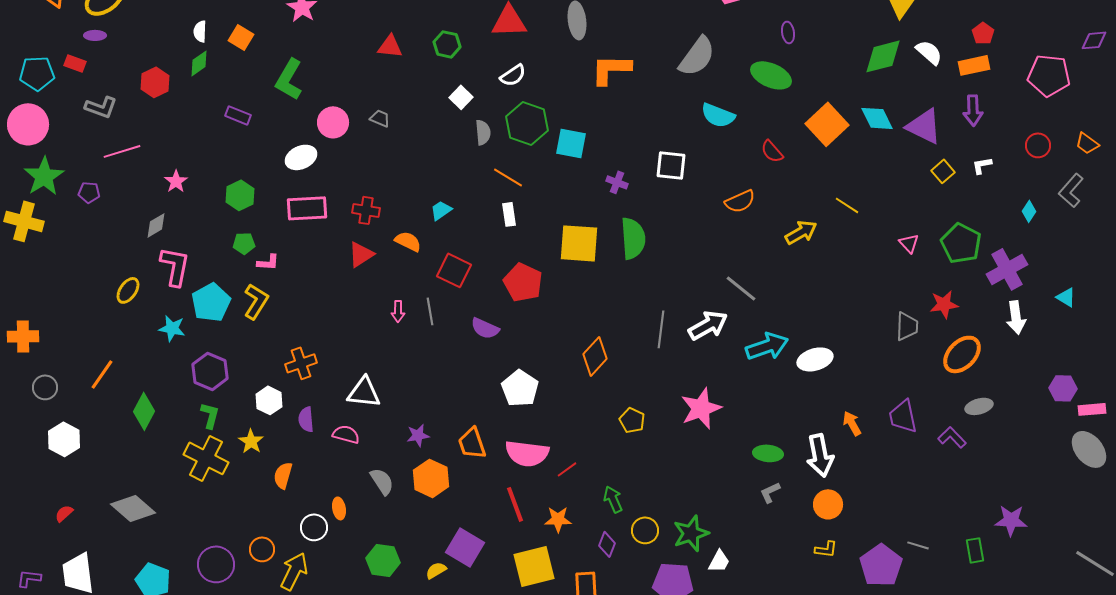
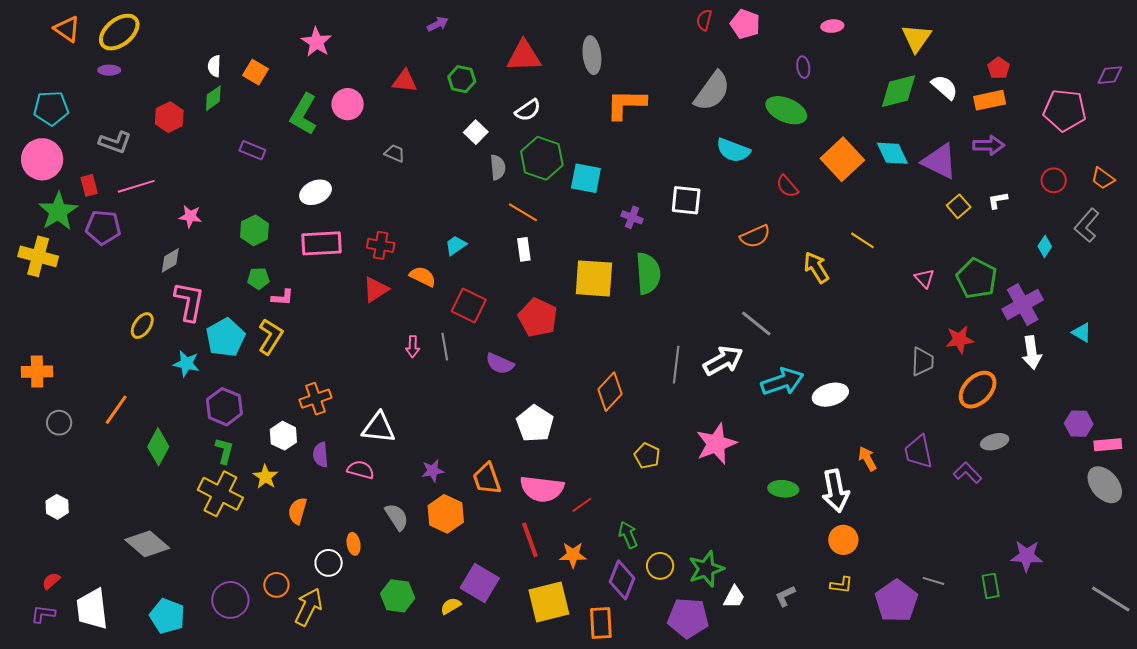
red rectangle: (75, 63) -> (89, 185), moved, turned 55
purple arrow: (973, 110) -> (989, 145), turned -88
pink circle: (333, 122) -> (348, 104), moved
pink star: (176, 181) -> (190, 216), turned -30
purple pentagon: (89, 192) -> (103, 227), size x1.6
yellow arrow: (801, 232) -> (816, 267), turned -92
white hexagon: (64, 439) -> (57, 507), moved, size x0.7
gray L-shape: (770, 492) -> (785, 596), moved
red semicircle: (64, 513) -> (51, 581), moved
purple diamond: (607, 544) -> (622, 580), size x1.5

